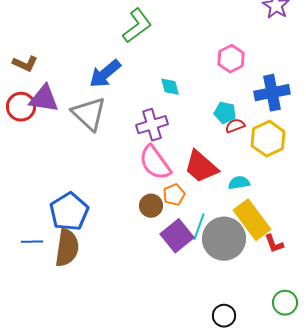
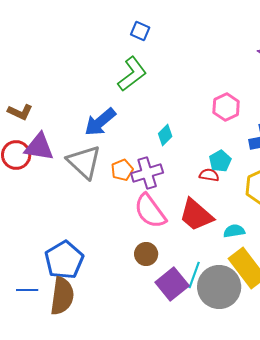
cyan diamond: (170, 87) -> (165, 135), turned 60
cyan pentagon: (225, 113) -> (220, 161), turned 30
red semicircle: (235, 126) -> (209, 175), moved, turned 30
orange pentagon: (174, 195) -> (122, 170), moved

